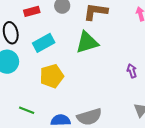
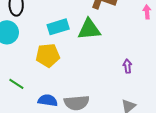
cyan rectangle: (44, 43) -> (58, 27), moved

